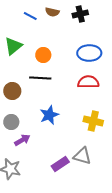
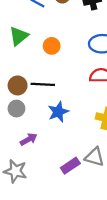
black line: (40, 78) -> (43, 84), moved
gray circle: (11, 122) -> (16, 109), moved

